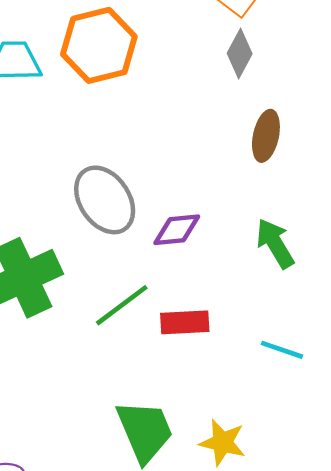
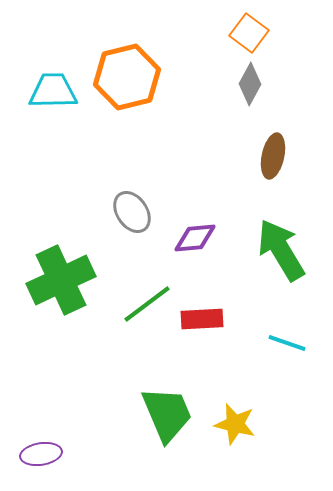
gray ellipse: (105, 200) -> (132, 212), size x0.7
green arrow: (275, 243) -> (281, 250), size x1.4

